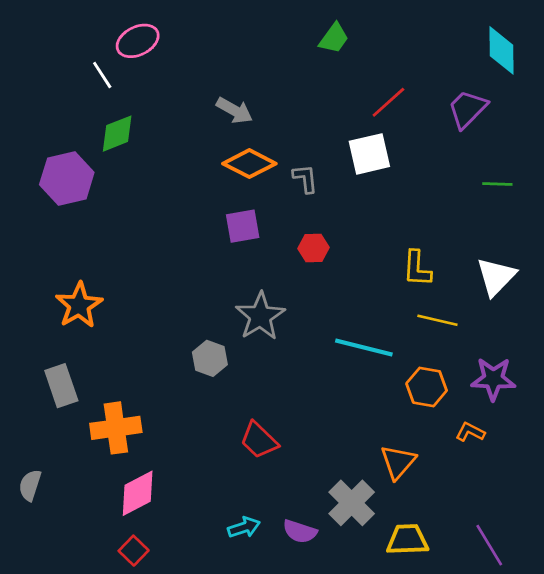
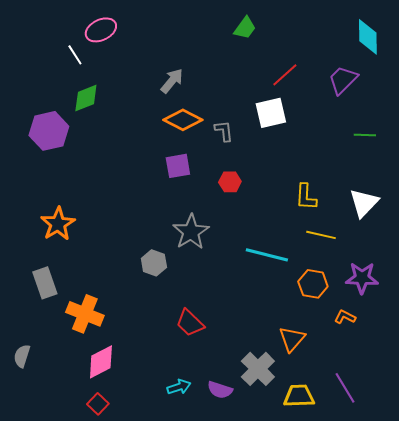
gray arrow: (234, 110) -> (172, 81), turned -80
orange cross: (116, 428) -> (85, 314), turned 30
purple line: (489, 545) -> (345, 388), moved

